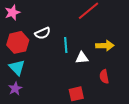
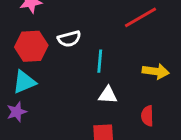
white triangle: (82, 58) -> (108, 95), moved
cyan triangle: (17, 67) -> (24, 82), turned 42

